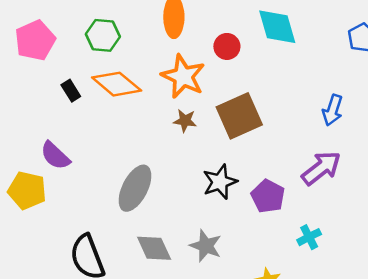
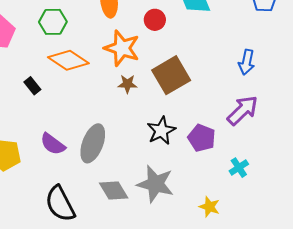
black rectangle: (71, 91) -> (32, 86), moved
purple semicircle: (55, 156) -> (53, 144), moved
gray star: (206, 246) -> (155, 184), size x1.4

